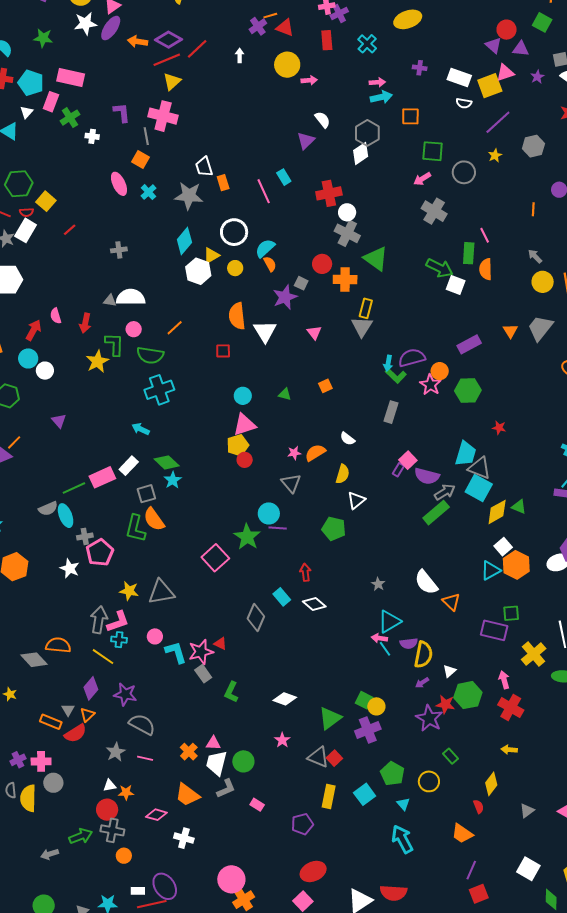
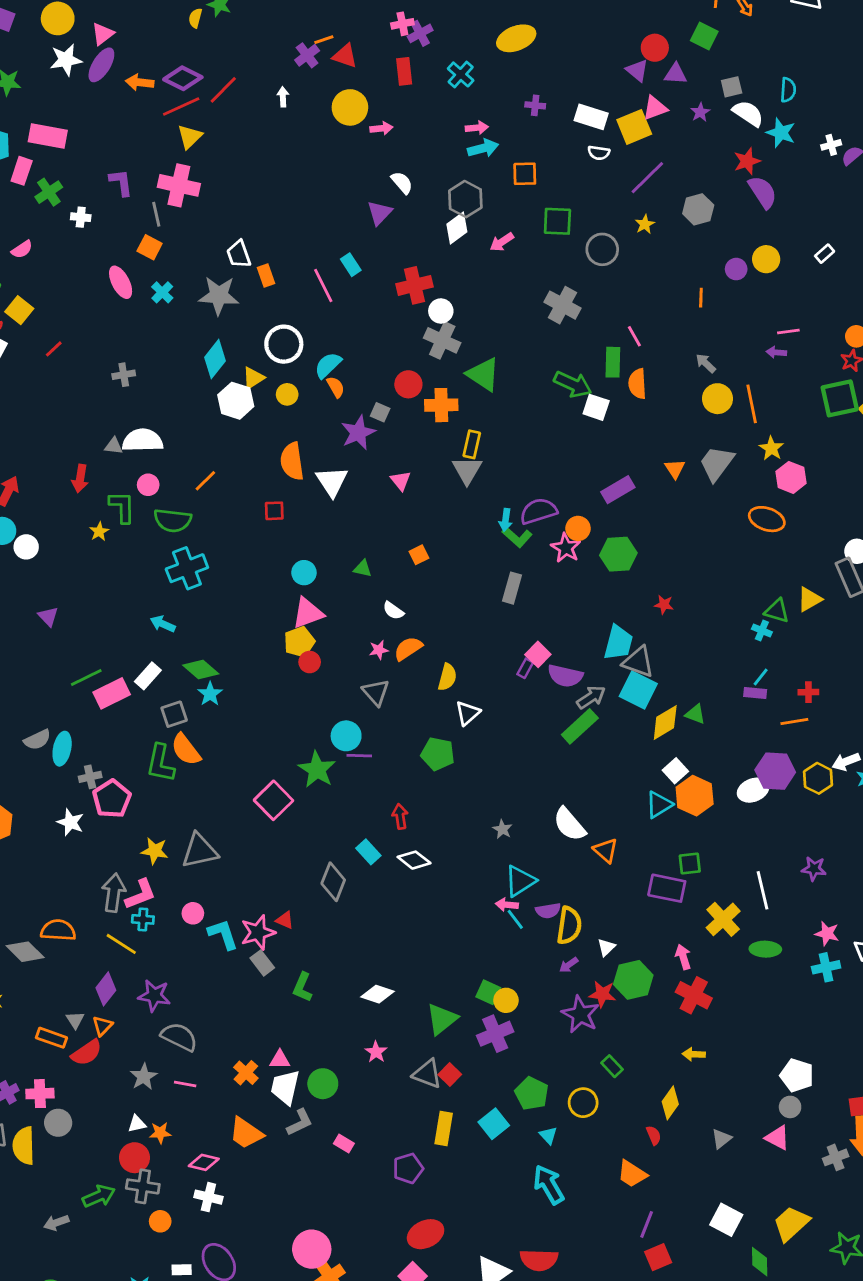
pink arrow: (422, 179) -> (502, 242), moved
pink semicircle: (56, 316) -> (22, 249), moved, turned -105
yellow star: (97, 361) -> (99, 532), size x0.6
white semicircle: (347, 439) -> (393, 611), moved
green line: (74, 488) -> (86, 678), moved
cyan ellipse: (66, 516) -> (62, 749), turned 35
white cross: (184, 838) -> (208, 1197), moved

